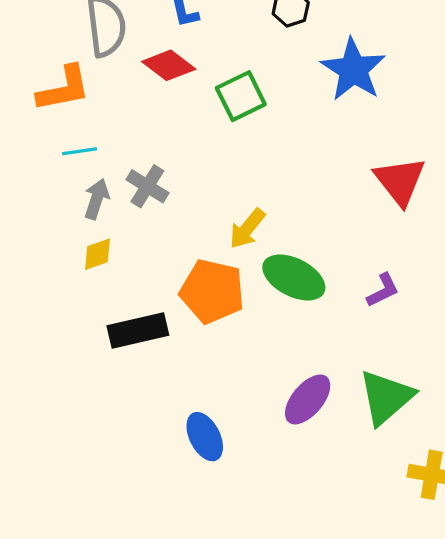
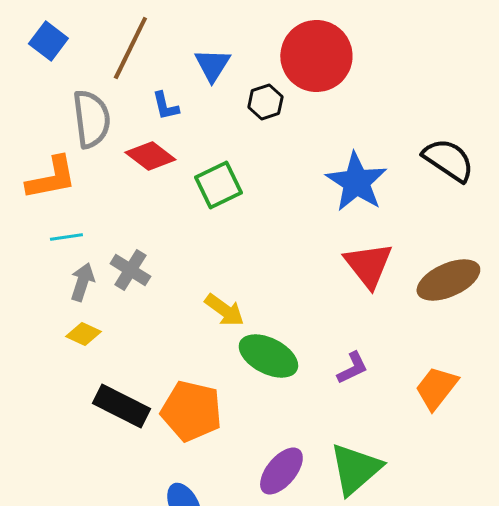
blue star: (353, 70) -> (356, 182), moved
yellow arrow: (247, 229) -> (224, 310), turned -93
yellow diamond: (98, 254) -> (83, 334), turned 44
orange pentagon: (212, 291) -> (191, 411), moved
black rectangle: (138, 331) -> (121, 406), turned 40

